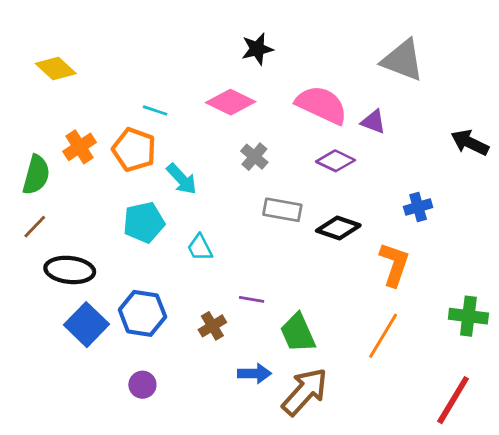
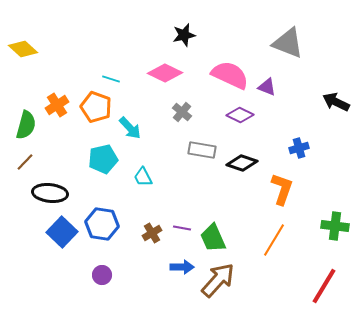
yellow diamond: (56, 68) -> (23, 49), moved
purple line: (252, 299) -> (182, 228), moved

